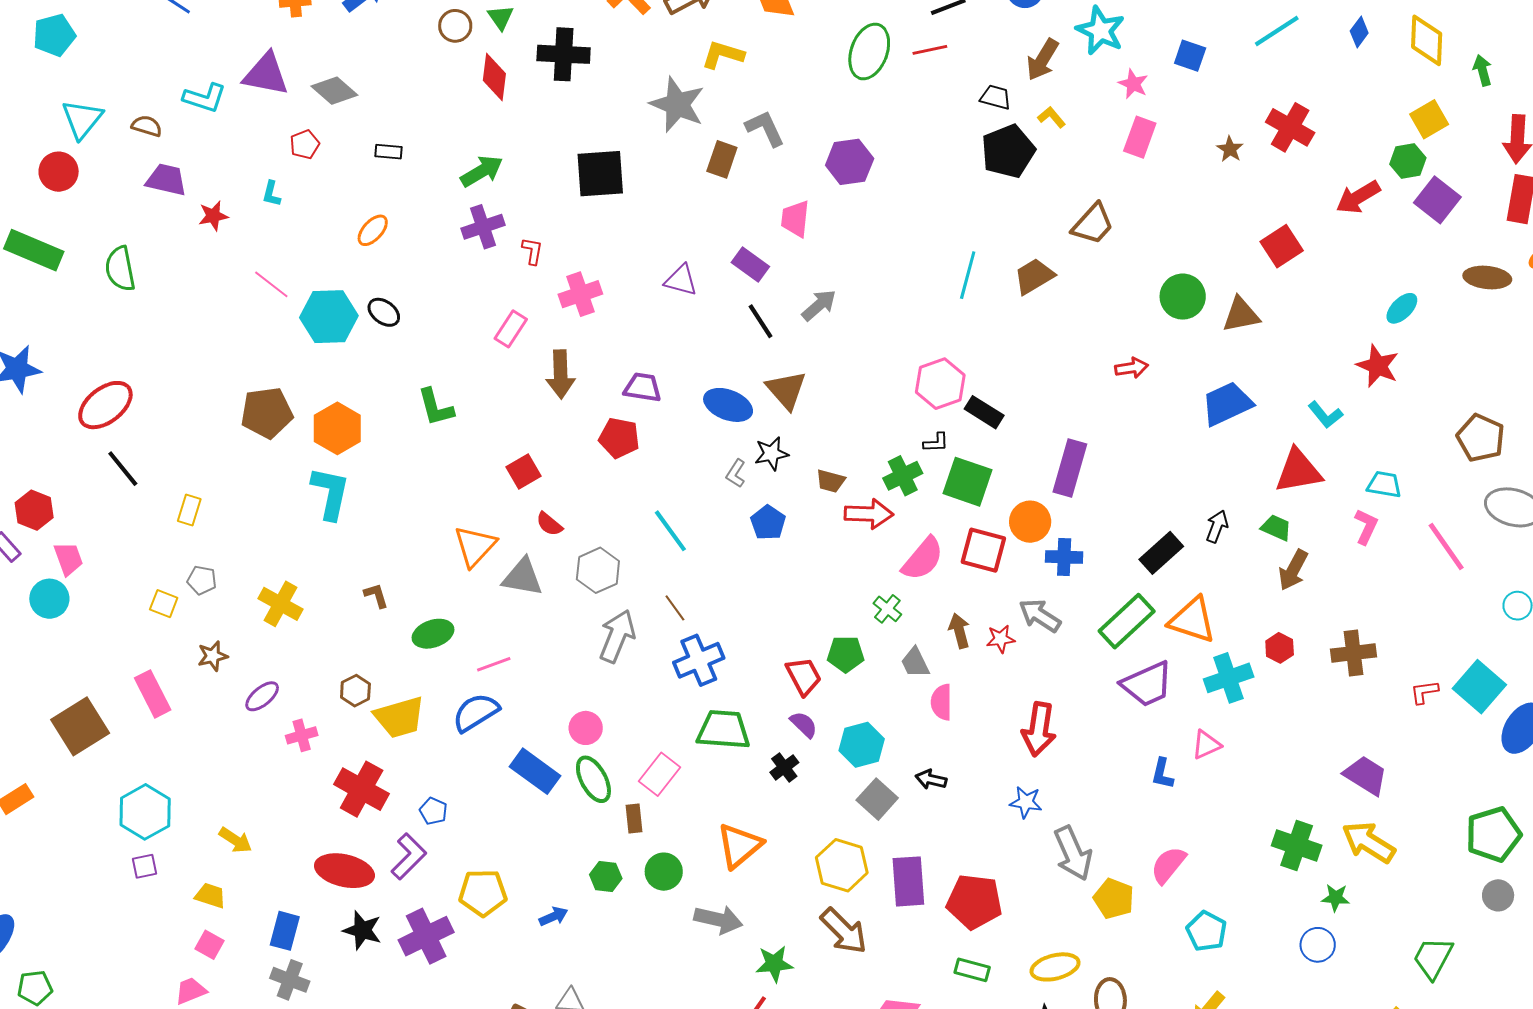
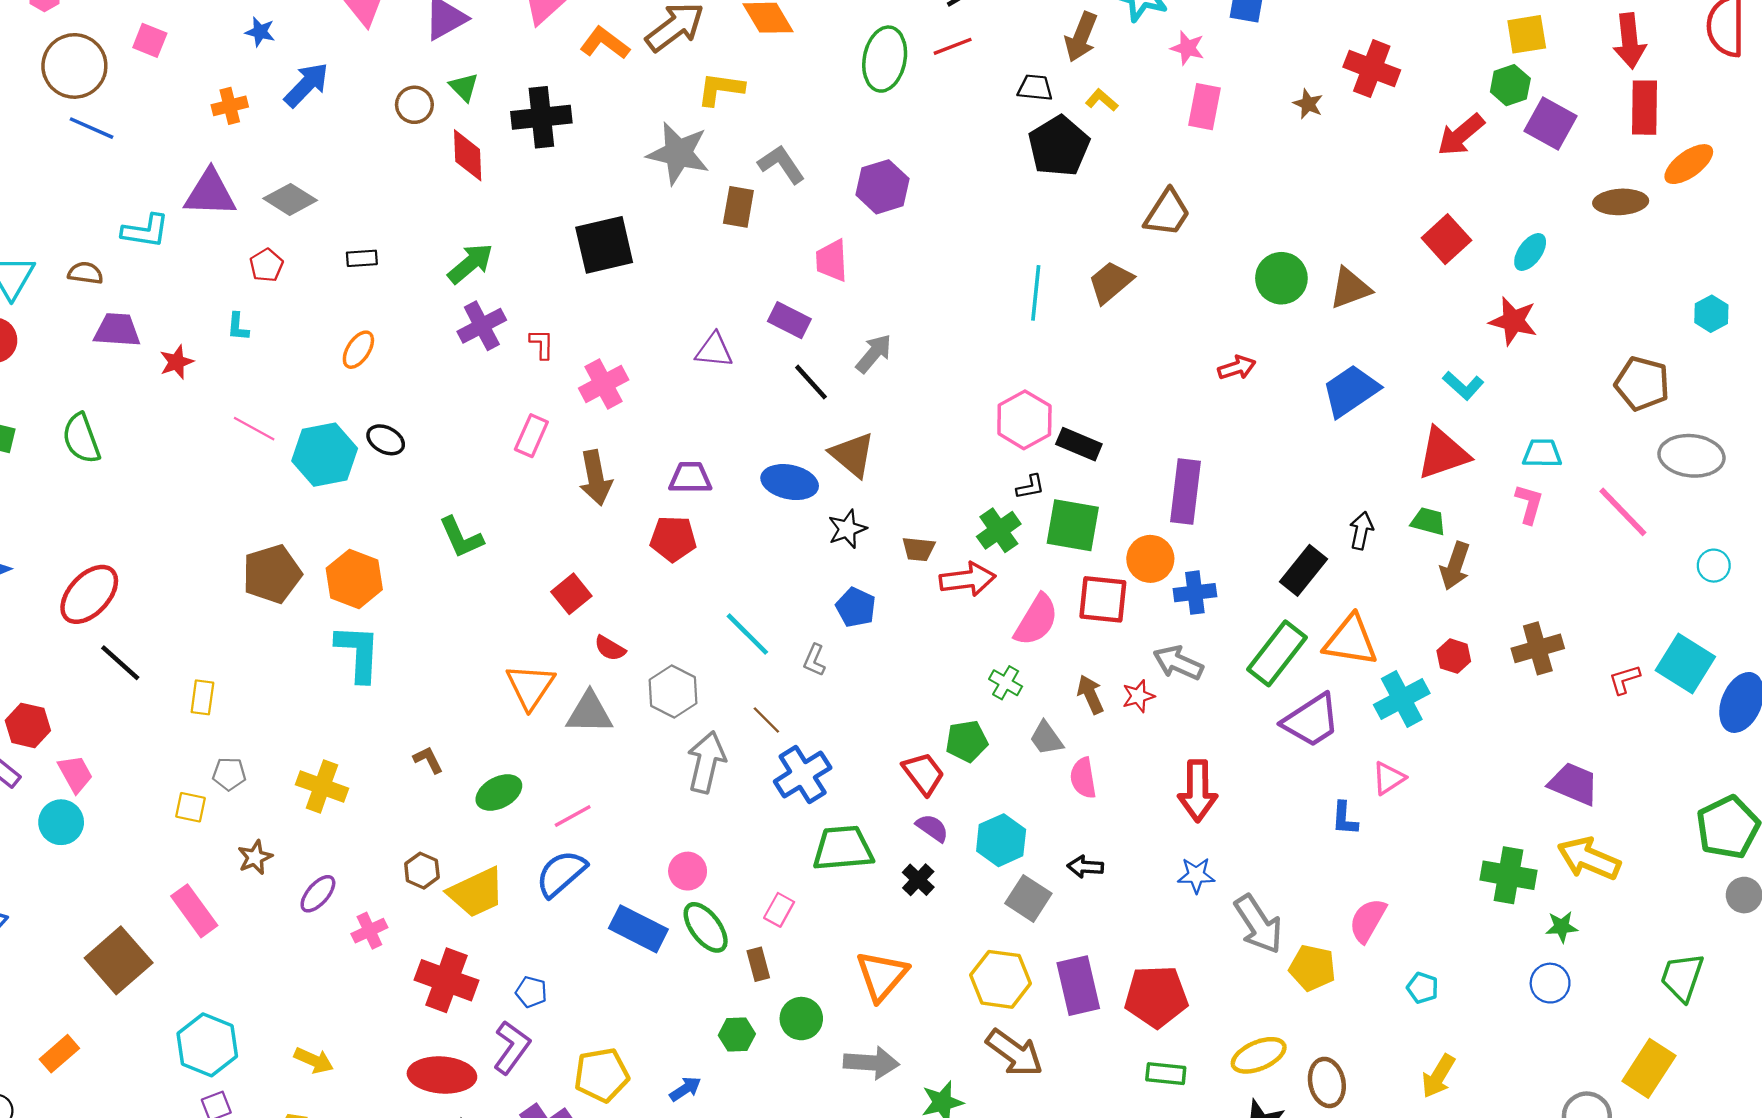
yellow square: (1429, 119) -> (1527, 34), turned 30
red square: (1282, 246) -> (1446, 239), moved
gray L-shape: (736, 473) -> (814, 660), moved
pink rectangle: (660, 774) -> (779, 910), size x0.7
cyan pentagon: (1207, 931) -> (1423, 988), size x0.7

